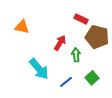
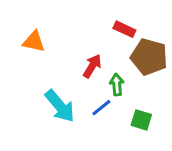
green square: (92, 78) -> (141, 120), turned -32
blue line: (66, 82) -> (101, 108), moved

